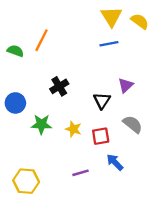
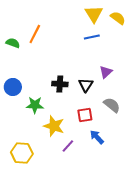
black cross: (59, 86) -> (60, 84), moved, turned 35
yellow star: (73, 129) -> (54, 126), moved, size x1.5
purple line: (81, 173) -> (68, 146), turned -32

